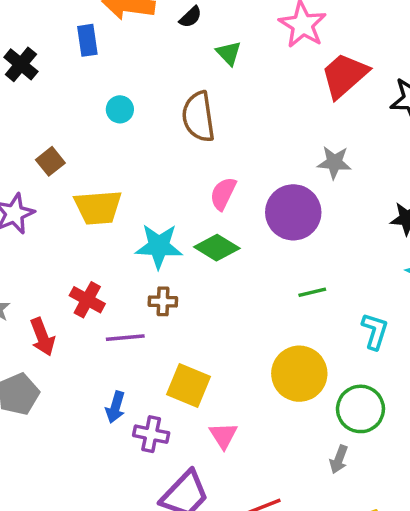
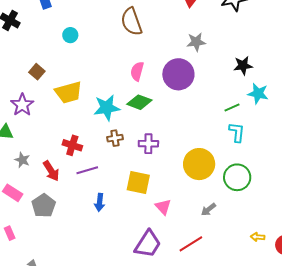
brown semicircle: (198, 117) -> (131, 22), moved
green line: (312, 292) -> (232, 107), moved
purple line: (125, 338) -> (87, 170), moved
purple cross: (151, 434) -> (148, 144), moved
gray arrow: (339, 459) -> (208, 209), moved, turned 42

